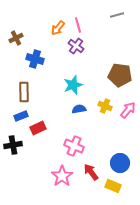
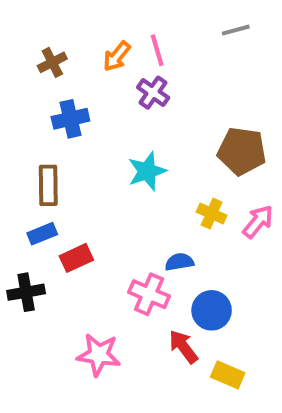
brown cross: (16, 38) -> (52, 62), moved
blue cross: (35, 59) -> (70, 119), turned -30
blue semicircle: (79, 109) -> (179, 262), moved
blue circle: (120, 163) -> (212, 310), moved
pink star: (62, 176) -> (99, 355), moved, turned -30

